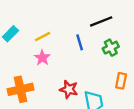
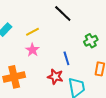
black line: (101, 21) -> (63, 14), moved, turned 66
blue line: (80, 42) -> (66, 58), moved

